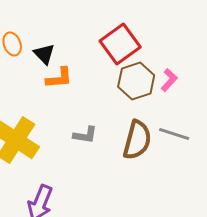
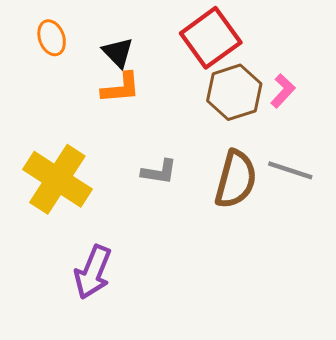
black triangle: (44, 54) -> (118, 53), moved

